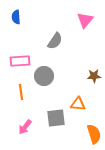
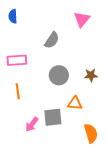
gray circle: (44, 76) -> (59, 75), moved
pink arrow: (25, 127) -> (32, 124), moved

